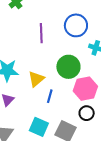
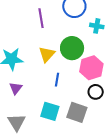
yellow triangle: (36, 79) -> (47, 54), moved

